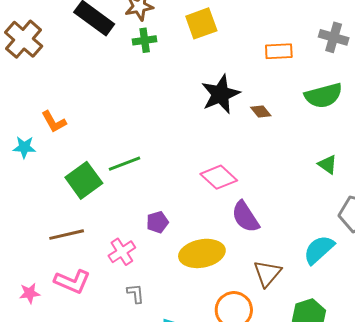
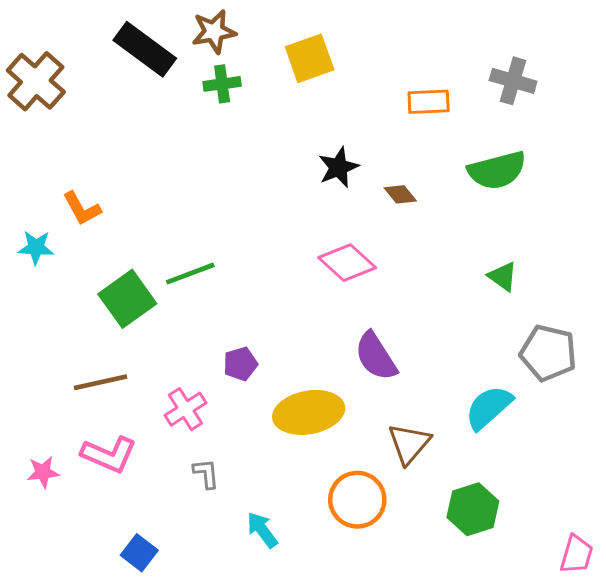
black star: (220, 94) -> (338, 167), size x0.7
pink diamond: (219, 177) -> (347, 263), moved

